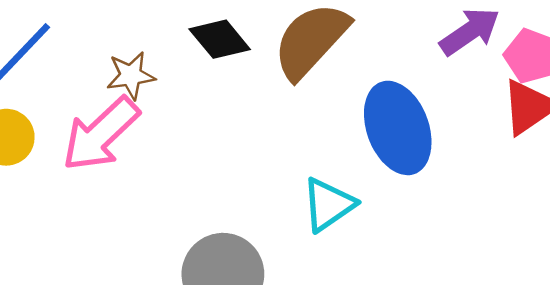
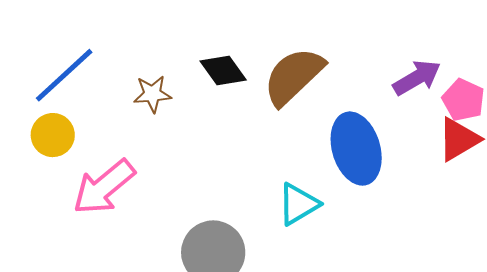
pink arrow: (101, 134) -> (104, 187), moved

